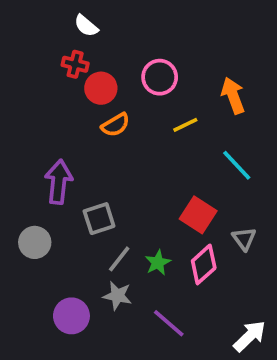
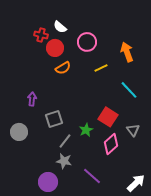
white semicircle: (86, 26) -> (60, 27), moved
purple arrow: (59, 182) -> (32, 99), size x0.6
green star: (158, 263) -> (86, 130), moved
purple circle: (71, 316) -> (48, 182), moved

